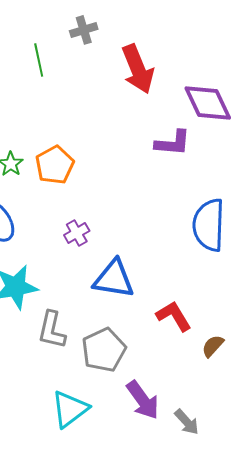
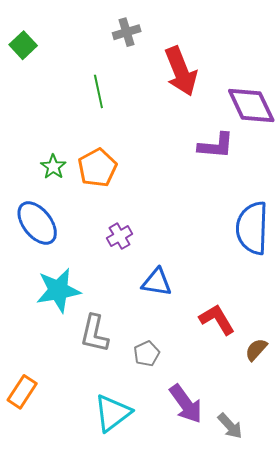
green line: (39, 60) -> (98, 91), moved
blue triangle: (114, 279) -> (157, 282), size x0.7
gray pentagon: (104, 350) -> (147, 354), size x0.6

